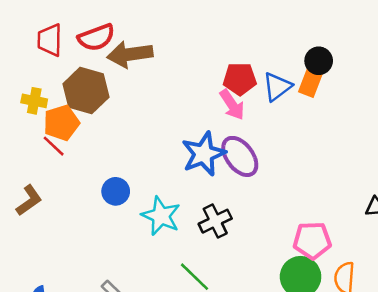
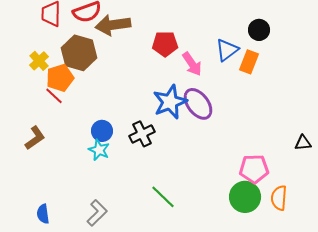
red pentagon: (240, 79) -> (165, 44), moved
orange rectangle: (311, 81) -> (249, 62), moved
yellow cross: (34, 101) -> (39, 61), turned 36
cyan star: (161, 216) -> (99, 150), moved, size x0.7
black cross: (215, 221) -> (142, 134), moved

